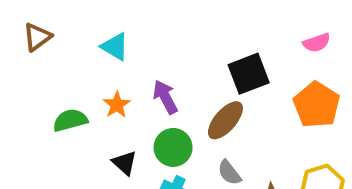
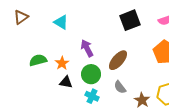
black square: (249, 74) -> (130, 20), moved
orange star: (117, 105) -> (62, 63), moved
black triangle: (125, 163) -> (66, 82), turned -32

